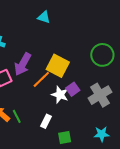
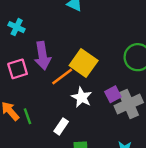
purple arrow: (23, 64) -> (43, 56), turned -45
purple square: (73, 89) -> (113, 94), moved

